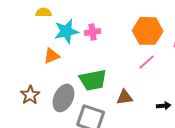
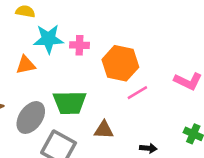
orange hexagon: (148, 31) -> (120, 63), moved

